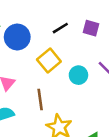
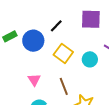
black line: (60, 28) -> (56, 26), moved
purple square: (91, 28) -> (91, 19), size x1.5

